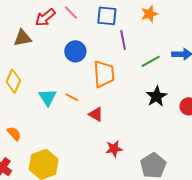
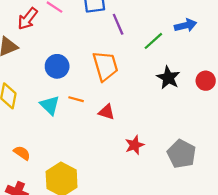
blue circle: (75, 51) -> (57, 66), moved

